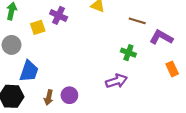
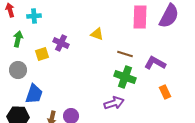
brown line: (137, 21) -> (125, 54), moved
green cross: (128, 53) -> (125, 77), size x1.5

